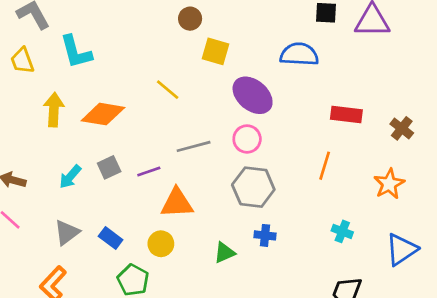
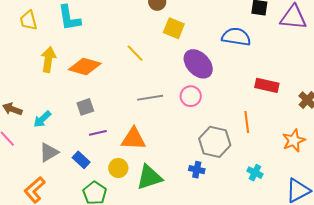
orange line: (325, 166) -> (247, 122), turned -30
purple line: (149, 171) -> (98, 133), moved
cyan arrow: (70, 177) -> (42, 119), moved
gray hexagon: (253, 187) -> (215, 142), moved
green triangle: (224, 253) -> (149, 177), moved, size x1.6

